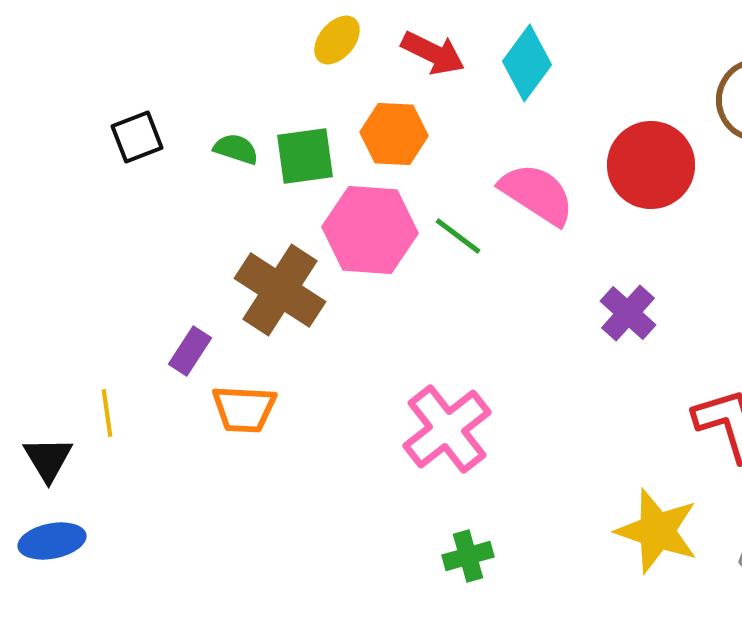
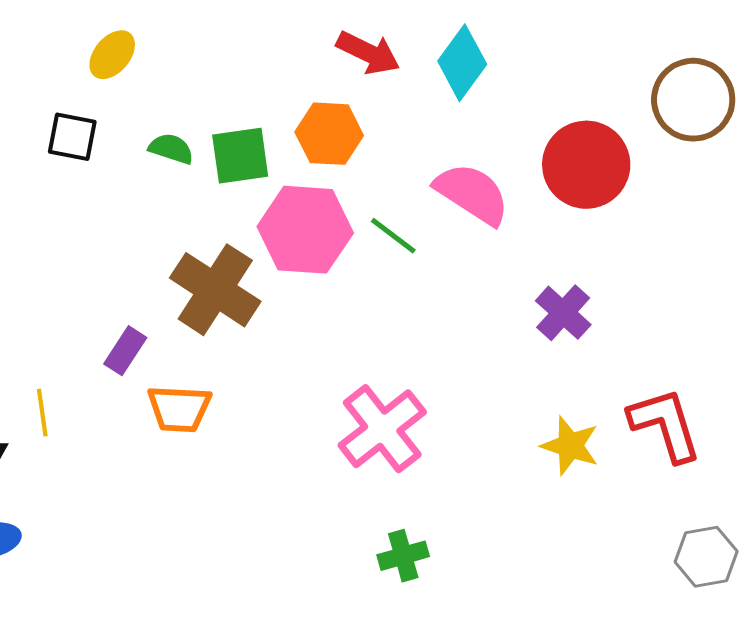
yellow ellipse: (337, 40) -> (112, 55), moved
black square: (137, 137) -> (72, 137), turned 32
yellow star: (657, 531) -> (570, 446), moved, size x0.7

